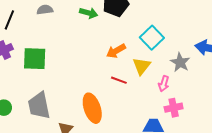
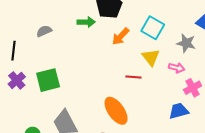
orange arrow: (116, 51) -> (121, 36), moved
pink arrow: (164, 84) -> (177, 68), turned -77

